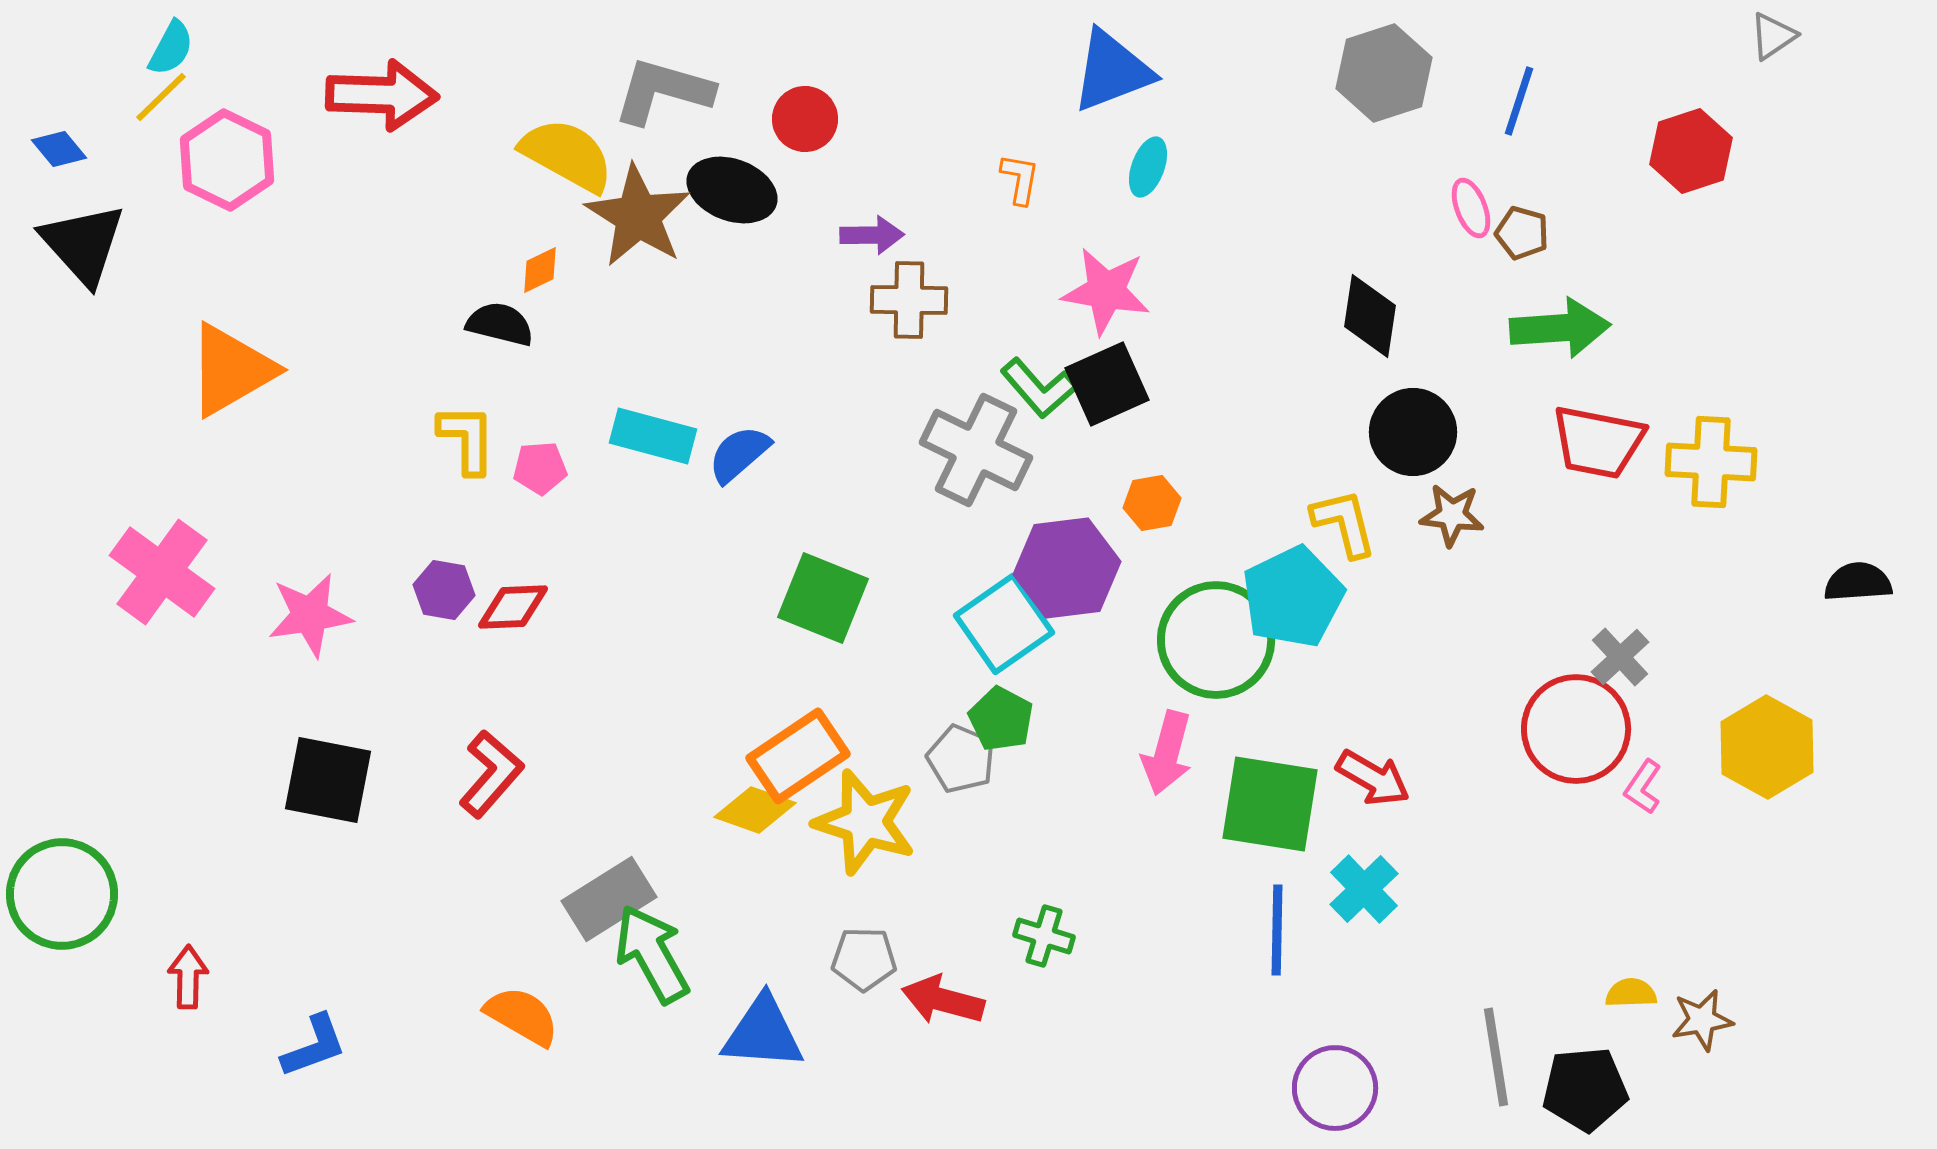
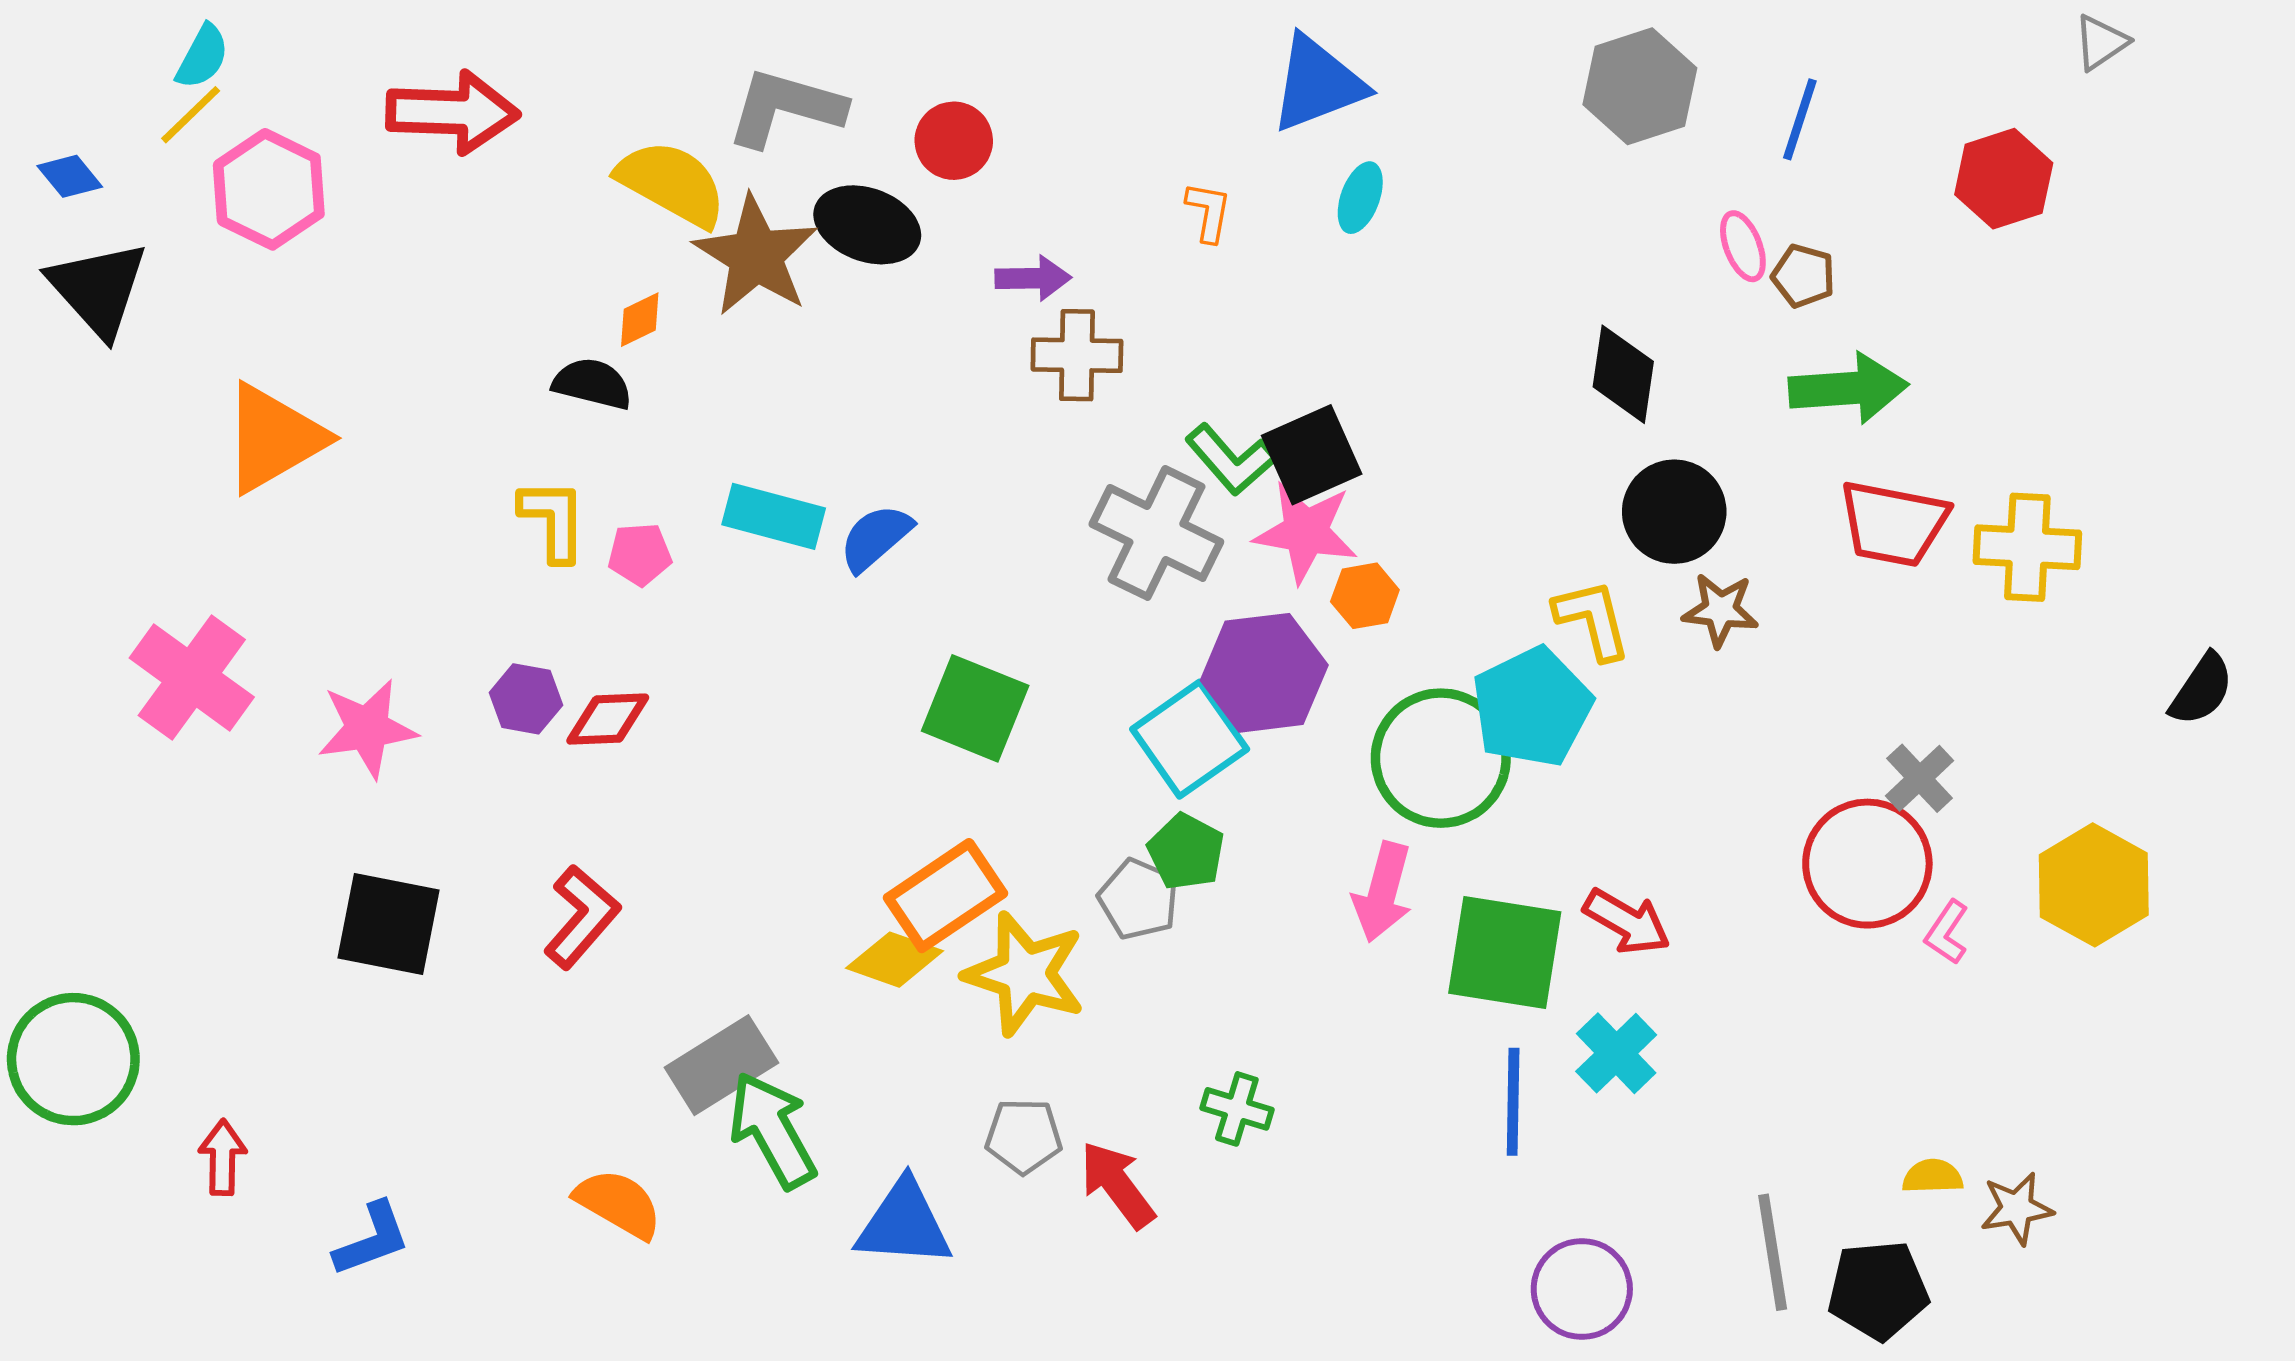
pink star: (1106, 291) -> (1306, 532), moved
black semicircle: (1858, 582) -> (2202, 689), turned 128
red arrow: (943, 1000) -> (1117, 1185), turned 38

